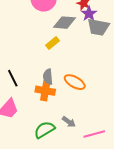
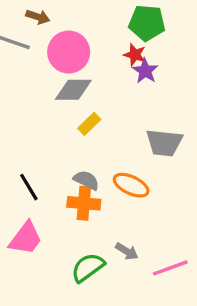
gray diamond: (64, 23) -> (73, 90), moved
gray trapezoid: (98, 27) -> (164, 143), moved
gray semicircle: (48, 77) -> (86, 180), turned 126

